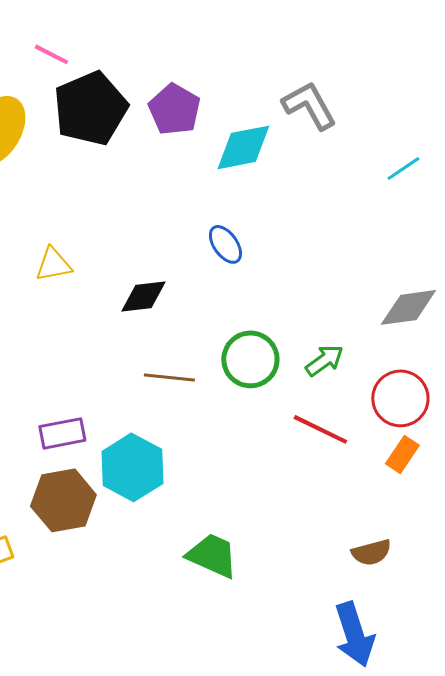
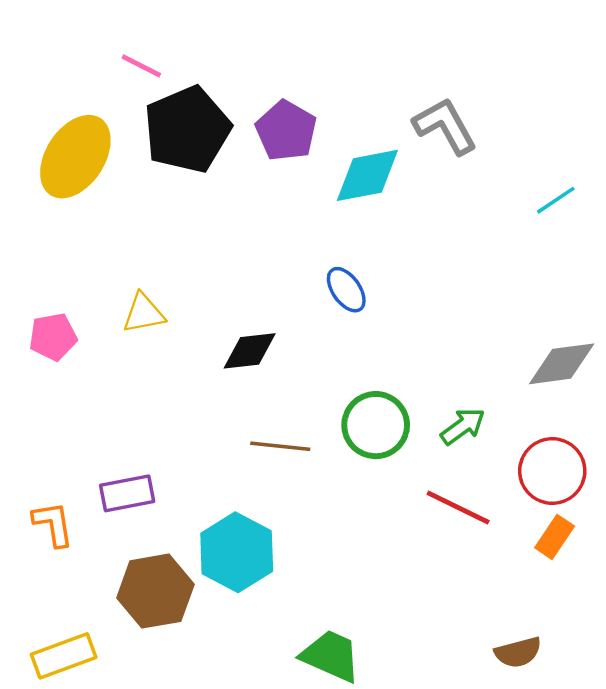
purple rectangle: (62, 433) -> (127, 493), moved

